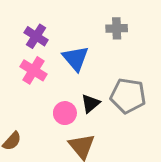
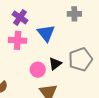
pink cross: (34, 70) -> (18, 40), turned -30
gray pentagon: (128, 96) -> (80, 59), turned -30

